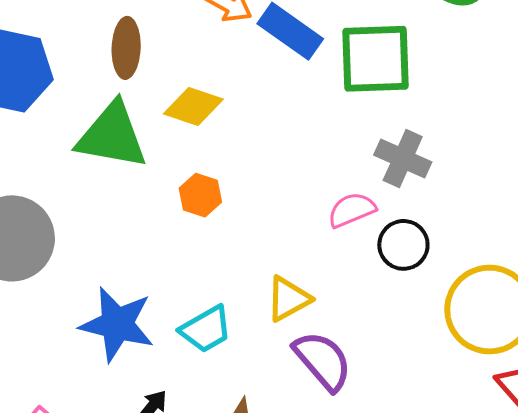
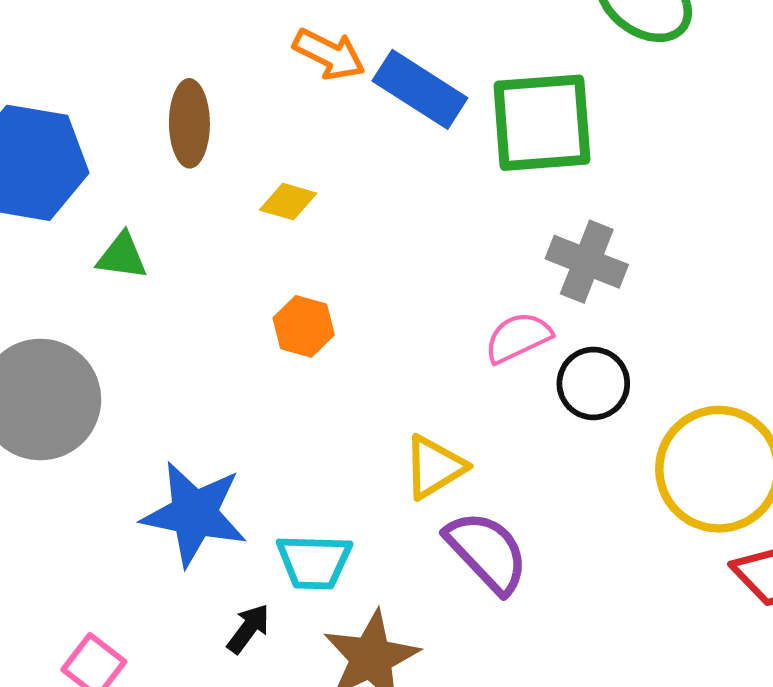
yellow diamond: (193, 106) -> (288, 202), size x0.7
green triangle: (112, 136) -> (122, 256), moved, size x0.5
cyan trapezoid: (206, 329) -> (314, 562), moved, turned 34

